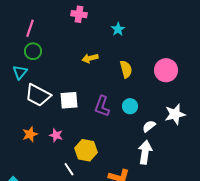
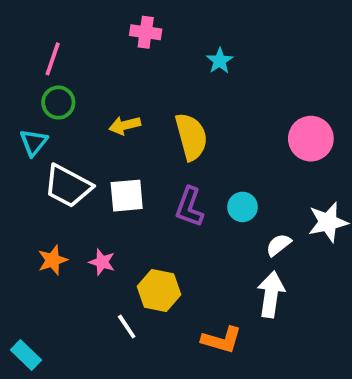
yellow arrow: (90, 58) -> (125, 125), moved
yellow semicircle: (126, 69) -> (191, 137), moved, size x1.4

